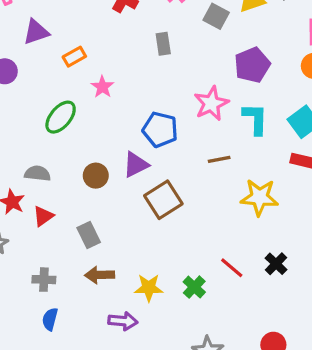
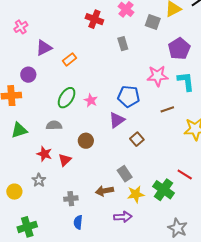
pink star: (102, 87) -> (91, 100), moved
pink star: (211, 103) -> (158, 76), turned 30
gray semicircle: (37, 173) -> (54, 125), moved
brown circle: (96, 176) -> (86, 141), moved
brown square: (163, 200) -> (137, 139), size x0.6
gray rectangle: (89, 235) -> (125, 174), moved
green cross: (194, 287) -> (163, 190), size x1.5

